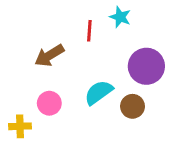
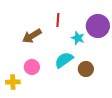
cyan star: (120, 17) -> (78, 38), moved
purple circle: (146, 66) -> (98, 26), moved

